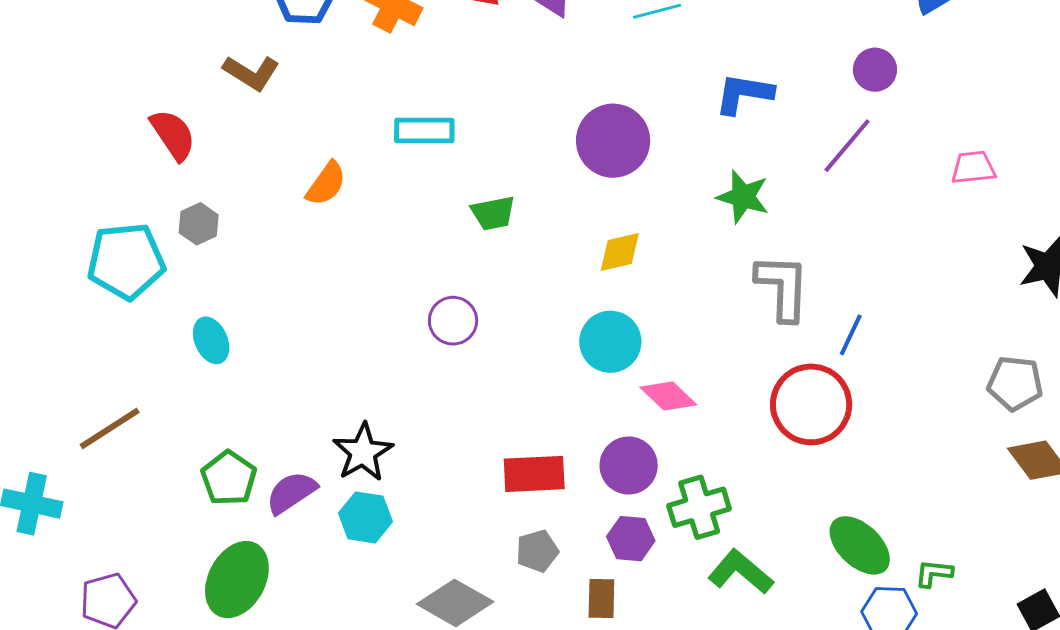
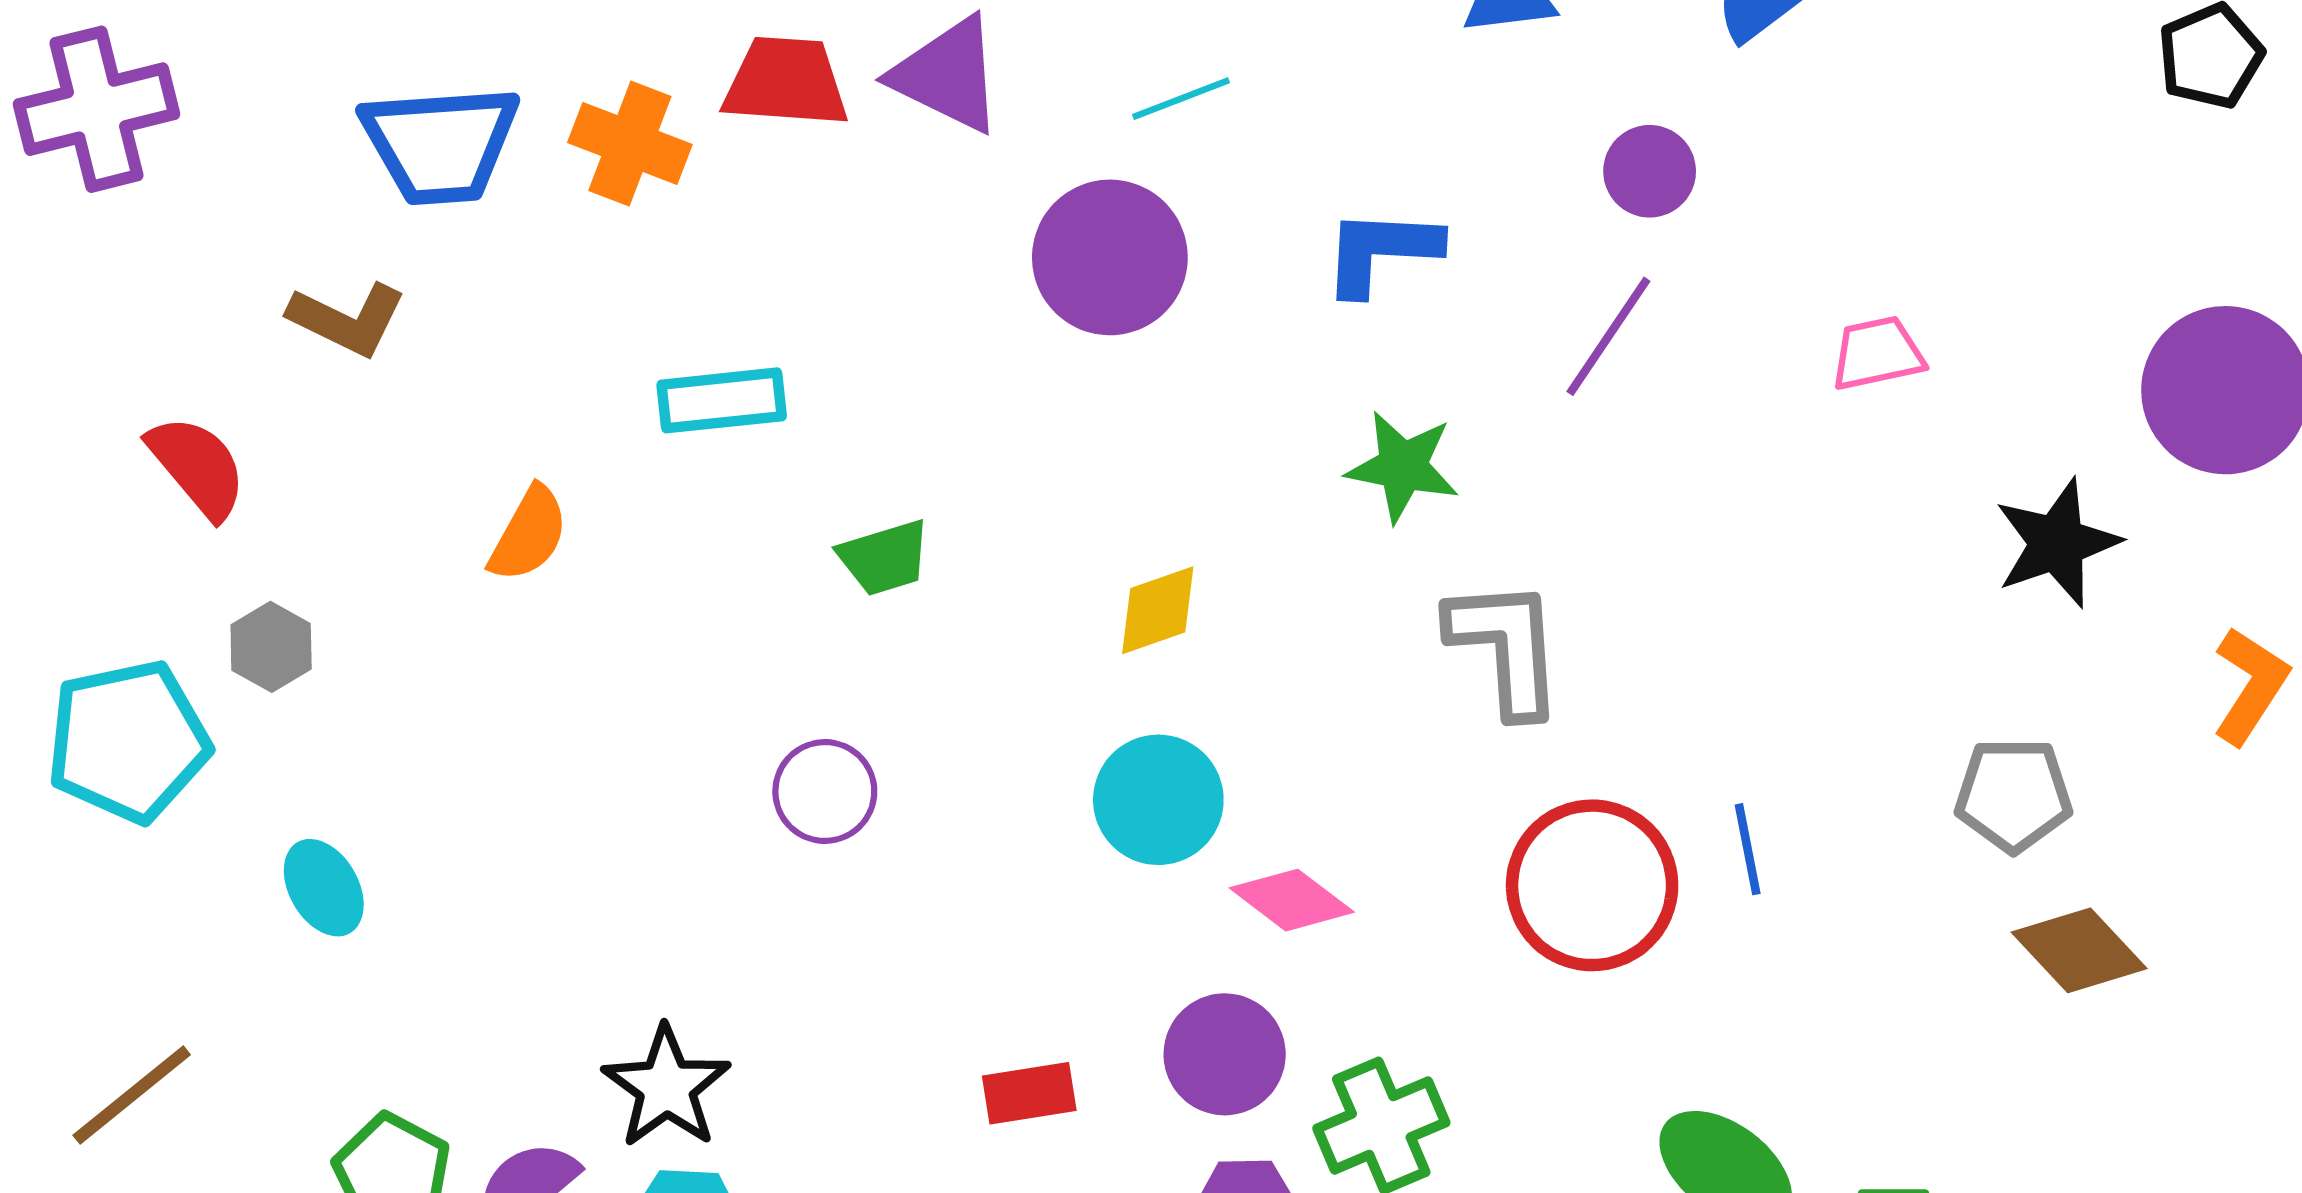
purple circle: (613, 141) -> (1110, 257), moved
blue line: (851, 335) -> (1748, 849), moved, turned -30
red rectangle: (534, 474) -> (1029, 1093), size x0.7

